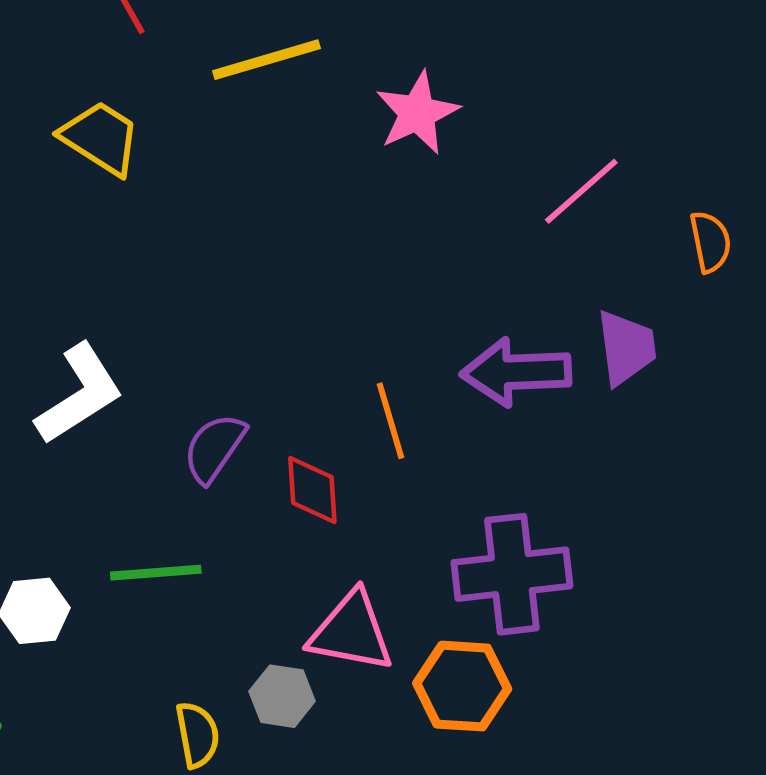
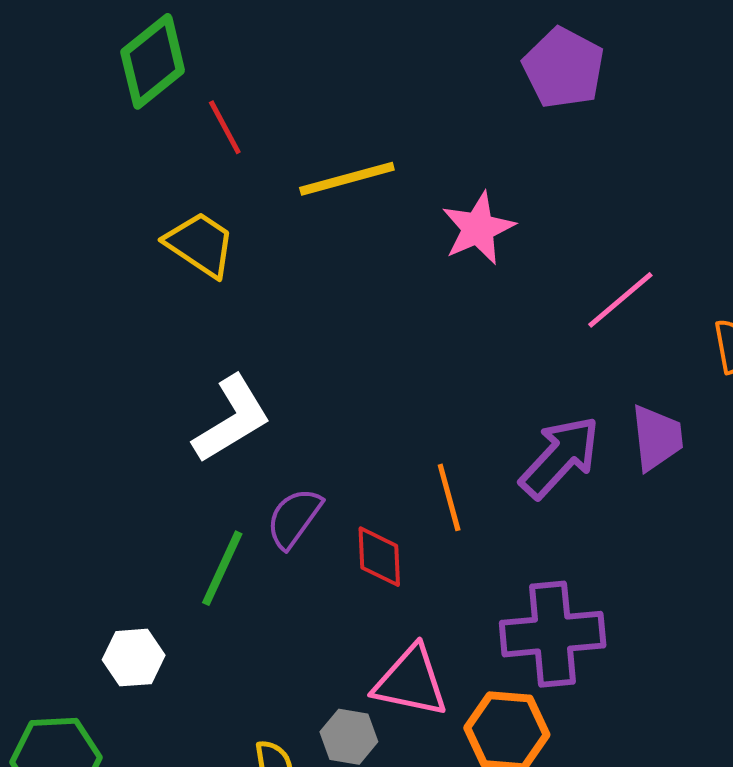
purple arrow: (516, 372) -> (560, 457), turned 134
white L-shape: (79, 394) -> (232, 419), moved
green line: (156, 573) -> (222, 568), moved, turned -62

